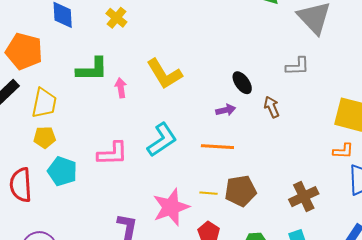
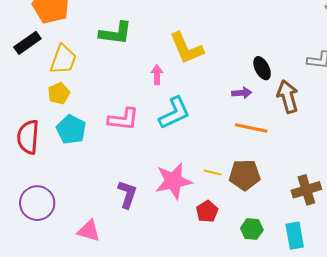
pink arrow: (121, 88) -> (157, 75), moved
brown arrow: (272, 107) -> (288, 97), size x1.5
yellow pentagon: (45, 137) -> (59, 93), turned -30
orange line: (217, 147) -> (251, 128), moved

